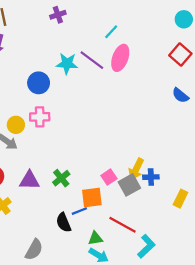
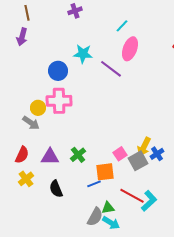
purple line: (92, 60) -> (111, 69), moved
pink cross: (40, 117) -> (59, 101), size x1.4
blue cross: (151, 177) -> (157, 154), turned -32
black semicircle: (64, 222) -> (56, 189), moved
cyan L-shape: (146, 246) -> (149, 201), moved
gray semicircle: (34, 250) -> (95, 217), moved

